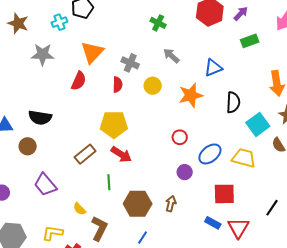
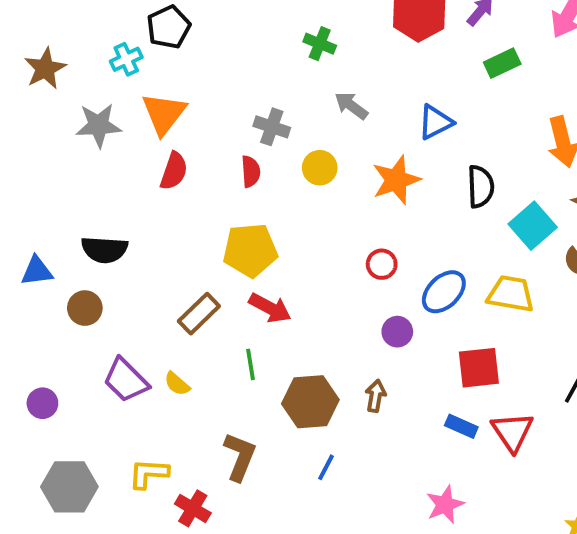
brown star: (18, 23) -> (45, 68), turned 30
orange triangle: (92, 52) -> (164, 114), moved
yellow semicircle: (80, 209) -> (177, 384), moved

